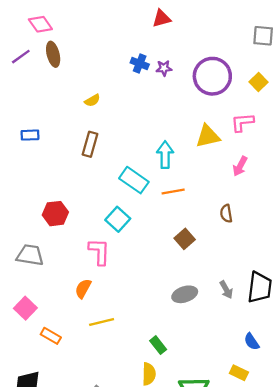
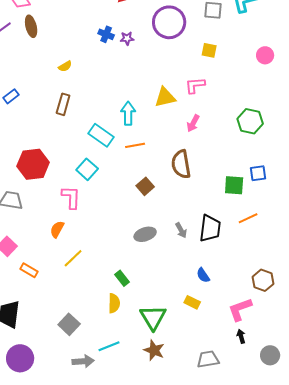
purple circle: (212, 76) -> (169, 22), moved
yellow square: (259, 82) -> (209, 50), turned -35
blue rectangle: (30, 135) -> (11, 96), turned -35
red hexagon: (55, 214) -> (33, 164), size x1.4
brown semicircle: (226, 214) -> (181, 164), size x1.8
yellow line: (102, 322) -> (73, 258), turned -30

